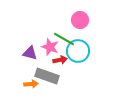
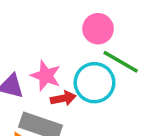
green line: (64, 39) -> (121, 62), moved

